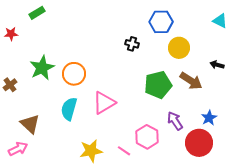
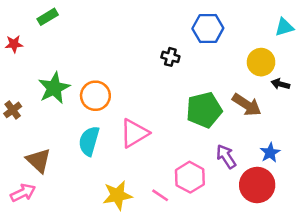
cyan triangle: (220, 21) -> (284, 27), turned -42
yellow circle: (179, 48) -> (261, 62), moved

